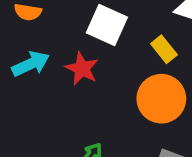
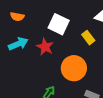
orange circle: (161, 99) -> (74, 68), moved

